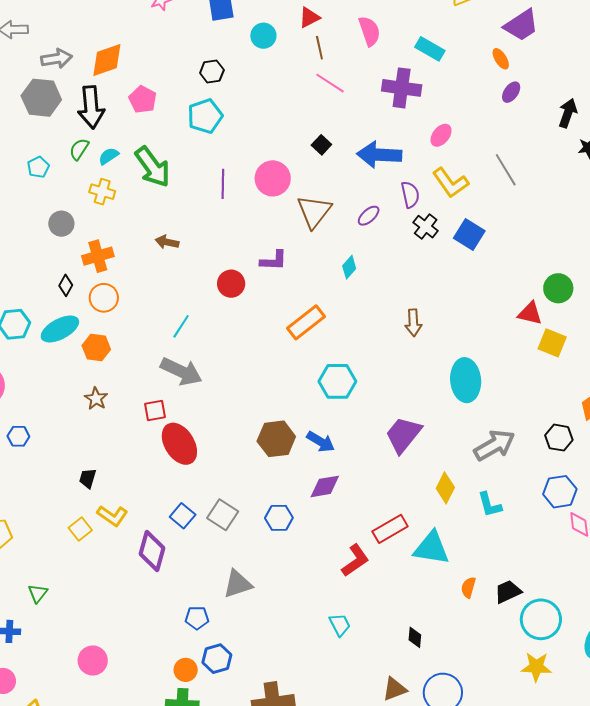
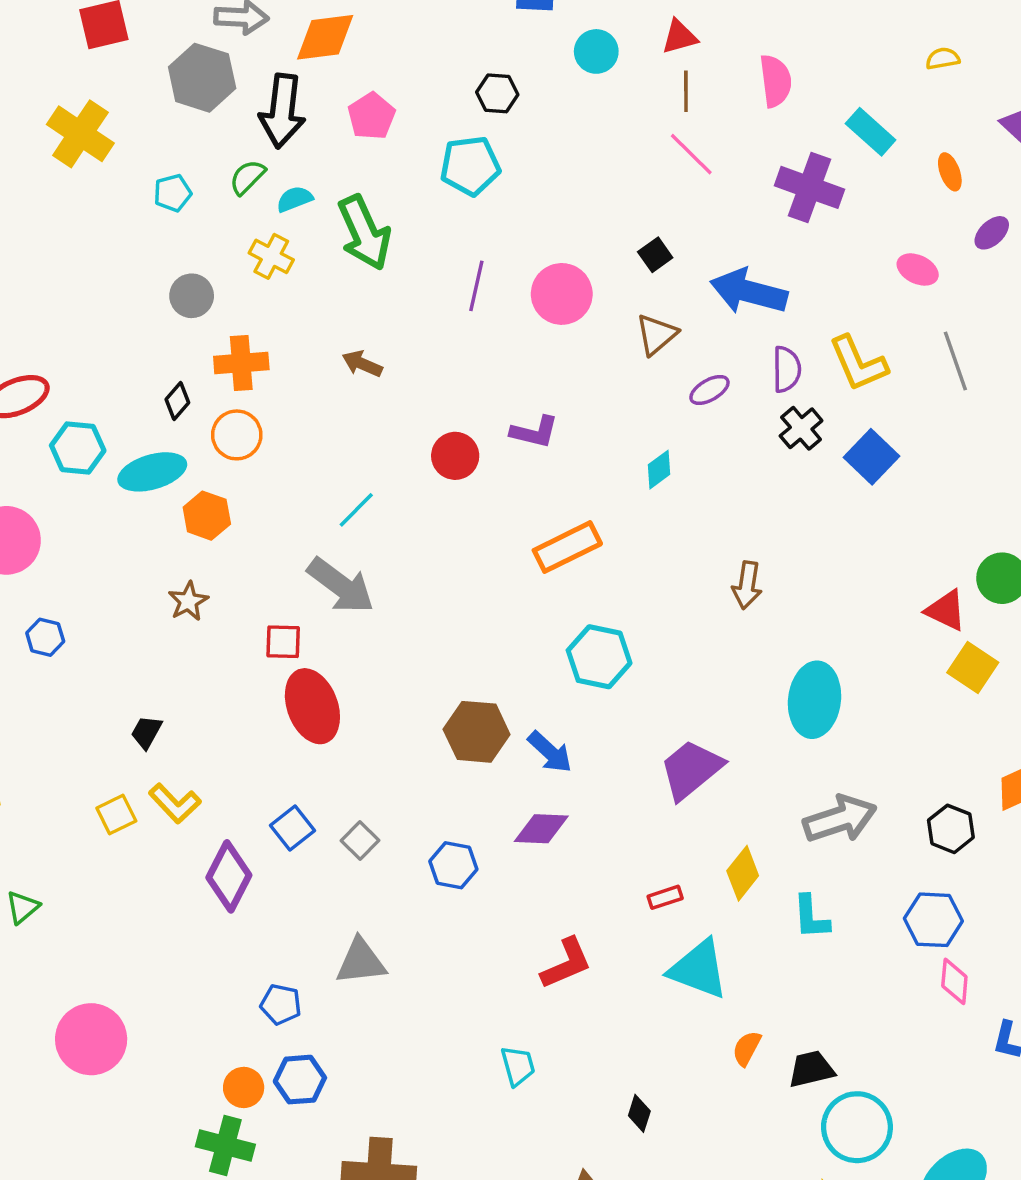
orange ellipse: (501, 59) -> (950, 172), moved
pink ellipse: (441, 135) -> (918, 269), moved, turned 65
brown triangle: (314, 212) -> (657, 334), moved, size x0.7
gray square: (223, 515) -> (360, 840), size x0.7
red rectangle: (390, 529) -> (665, 897), moved, size x0.6
pink circle: (93, 661) -> (91, 1039), size x1.4

